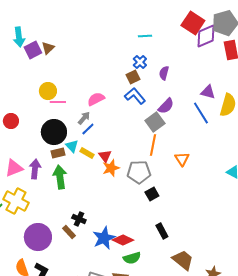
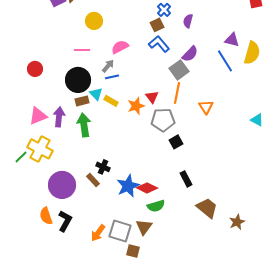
yellow circle: (48, 91) -> (94, 21), moved
blue line: (88, 129) -> (112, 77), turned 32
red triangle: (105, 156) -> (152, 97), moved
orange star: (111, 168) -> (136, 106), moved

